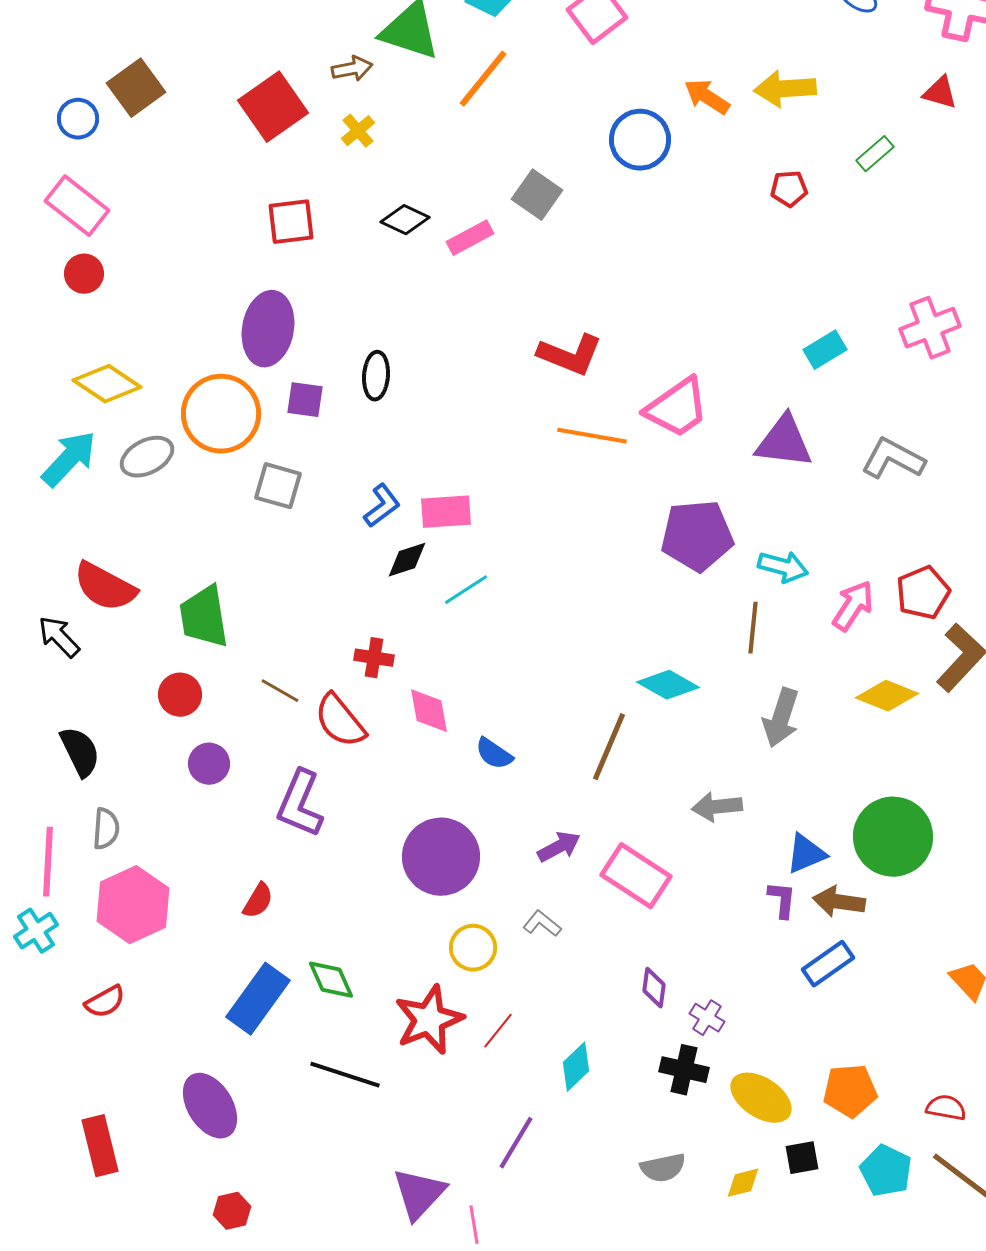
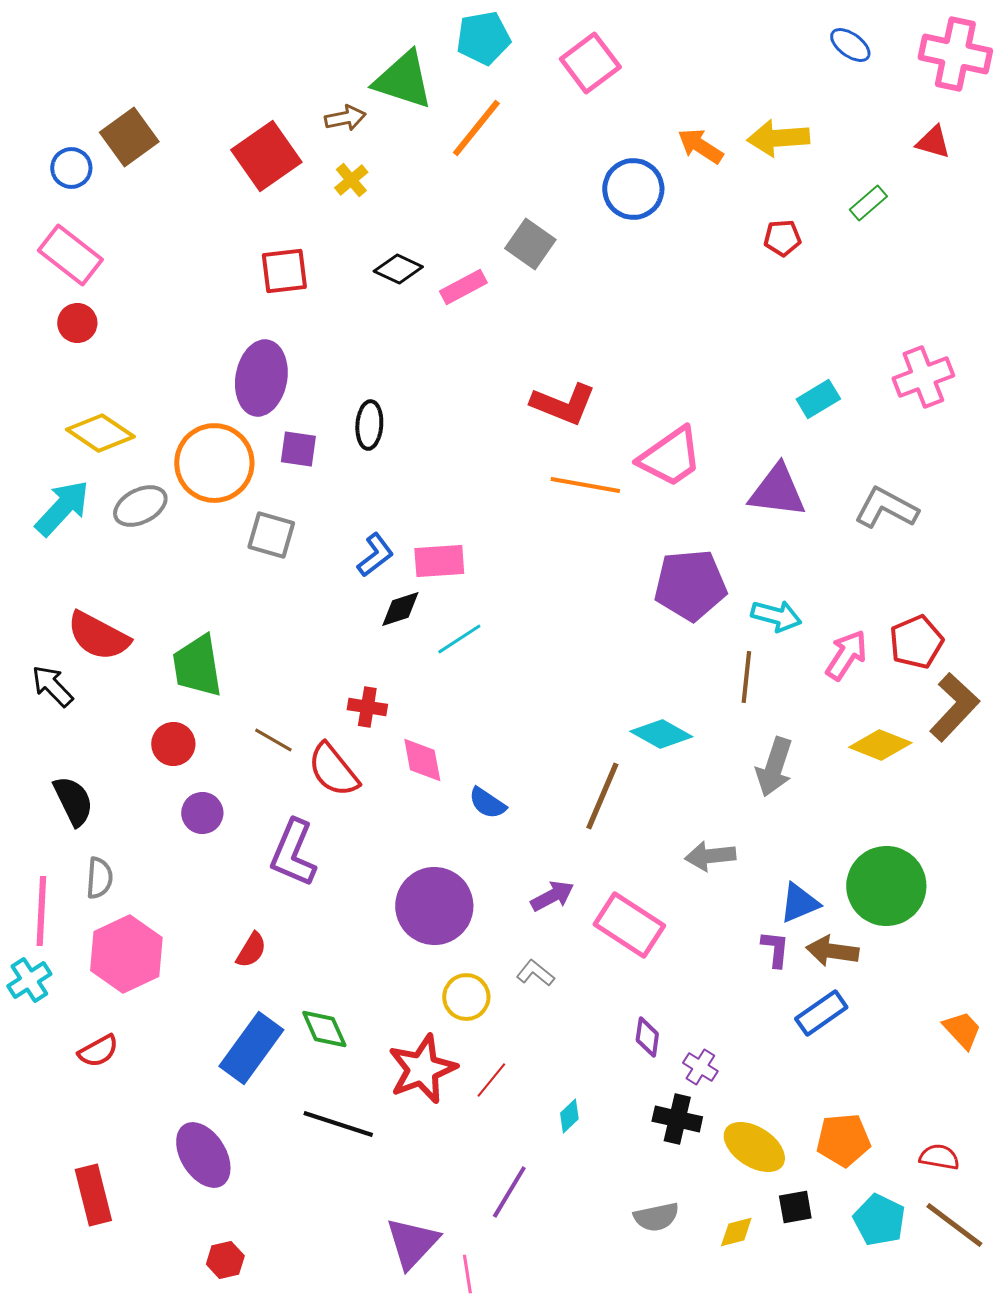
cyan diamond: (576, 1067) -> (569, 1116), size x0.7

